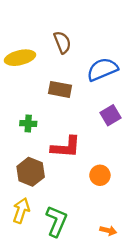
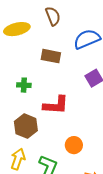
orange circle: (100, 175) -> (74, 145), moved

